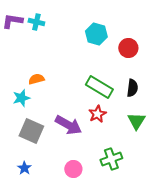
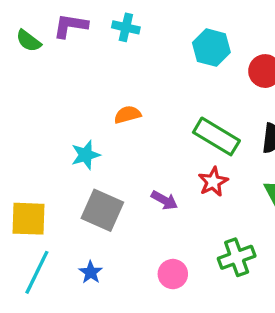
cyan cross: (36, 22) -> (126, 27), moved
orange semicircle: (36, 79) -> (128, 115), moved
purple arrow: (68, 125) -> (164, 200), size x0.6

